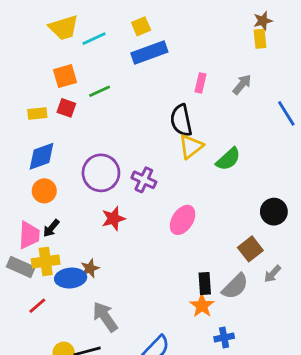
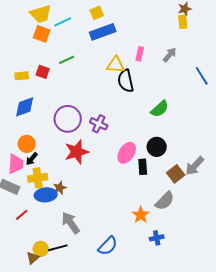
orange square: (65, 76) -> (42, 34), moved, turned 36
yellow triangle: (191, 147) -> (116, 65), moved, turned 42
orange circle: (44, 191) -> (27, 144), moved
black circle: (274, 212) -> (157, 147), moved
red star: (113, 219) -> (77, 152), size x1.4
yellow cross: (46, 261) -> (38, 178), moved
gray arrow: (272, 274) -> (195, 166), moved, size x1.5
black rectangle: (205, 284) -> (143, 167), moved

